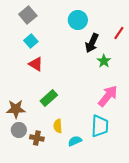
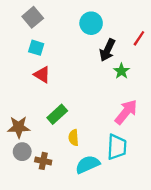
cyan square: (31, 41) -> (36, 48), turned -32
yellow semicircle: (58, 126) -> (74, 138), moved
cyan semicircle: (75, 141) -> (88, 164), size x1.5

